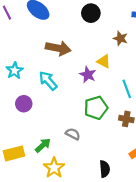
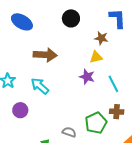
yellow triangle: (104, 61) -> (96, 57), moved, turned -32
purple star: (88, 75) -> (87, 77), moved
green pentagon: (96, 108) -> (96, 123), moved

